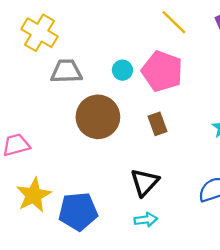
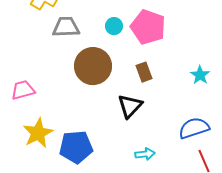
black triangle: (145, 182) -> (130, 106), moved
cyan arrow: (146, 220) -> (145, 154), moved

